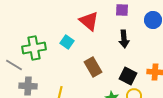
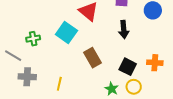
cyan square: (67, 42) -> (66, 33), size x1.5
green cross: (34, 48) -> (33, 39), size x0.6

